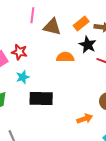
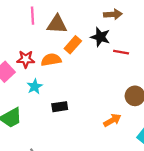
orange rectangle: (81, 24) -> (73, 45), moved
orange semicircle: (65, 57) -> (51, 60), moved
black rectangle: (41, 99) -> (60, 107), size x0.6

